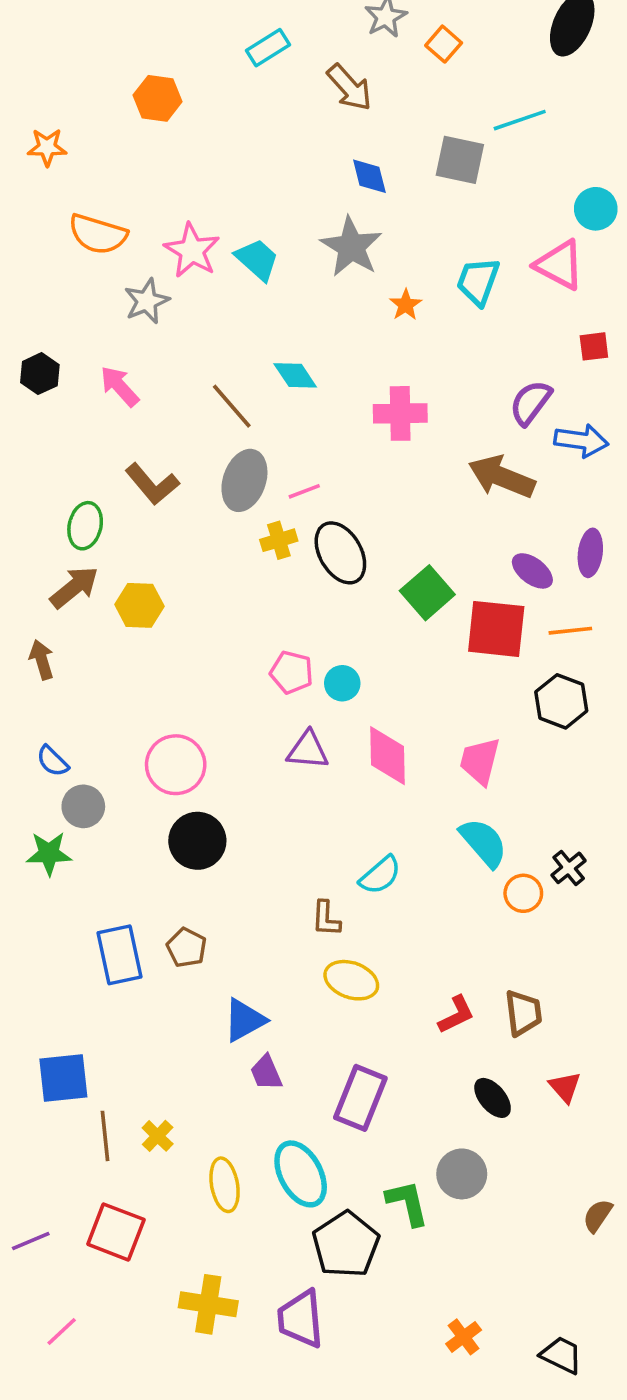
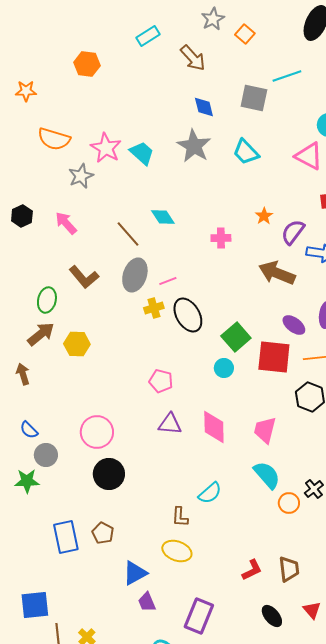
cyan trapezoid: (478, 281) -> (246, 152), moved, turned -64
orange star: (406, 305) -> (264, 216), moved
pink cross: (400, 413) -> (221, 238), size x0.7
cyan circle: (342, 683) -> (224, 368), moved
yellow ellipse: (351, 980) -> (177, 551), moved

